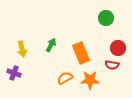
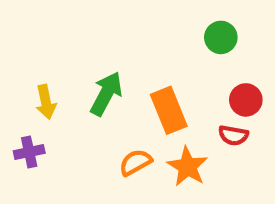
green arrow: (51, 45) -> (106, 94), size x1.5
purple cross: (14, 73) -> (29, 152), turned -32
orange star: (90, 80) -> (188, 167), turned 30

